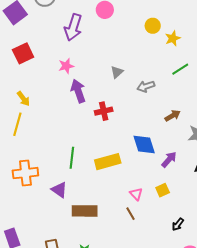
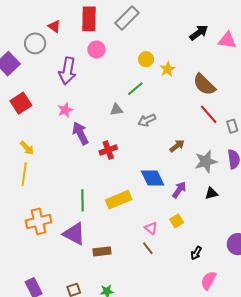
green line: (180, 69) -> (135, 89), moved
gray triangle: (117, 72) -> (116, 110), turned 40
purple triangle: (59, 190) -> (74, 234), size x1.4
brown rectangle: (85, 211) -> (102, 251), size x0.7

